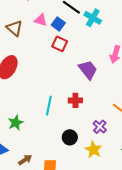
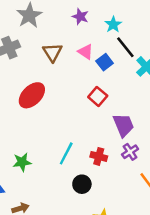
red square: (60, 44) -> (98, 96), moved
purple cross: (100, 127) -> (130, 152), moved
black circle: (70, 137) -> (82, 184), moved

